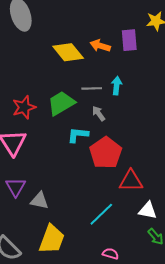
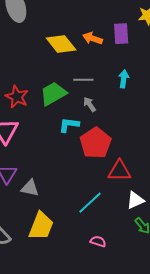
cyan arrow: (117, 86) -> (124, 79), moved
red star: (24, 107) -> (17, 97), turned -30
white triangle: (148, 211) -> (135, 200), turned -36

